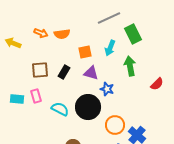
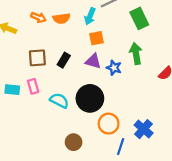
cyan arrow: (110, 48) -> (90, 16), moved
orange square: (85, 52) -> (97, 38), moved
blue star: (107, 89) -> (114, 68), moved
orange circle: (115, 125) -> (109, 124), moved

